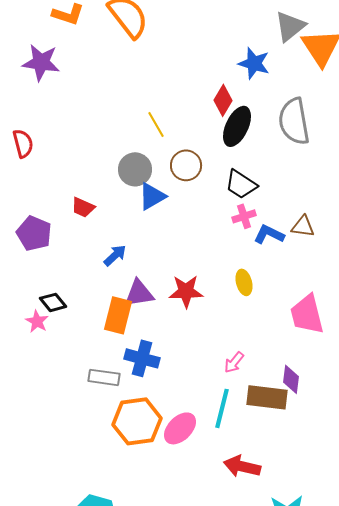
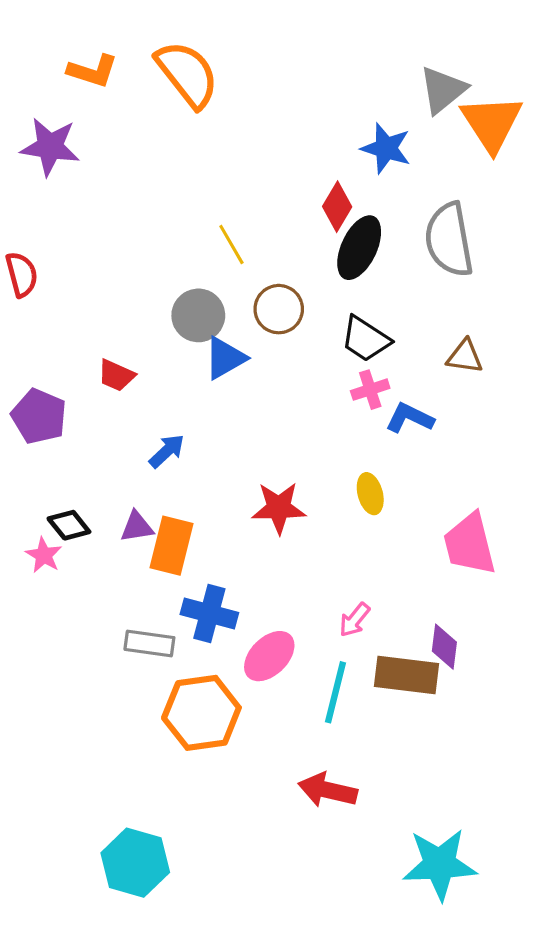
brown triangle: (303, 226) -> (465, 356), moved
purple triangle: (139, 293) -> (137, 527), moved, size x0.7
pink ellipse: (180, 428) -> (269, 656), moved
red arrow: (242, 466) -> (328, 790), moved

